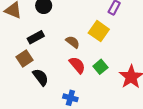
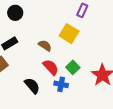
black semicircle: (41, 77) -> (32, 86), moved
blue cross: (70, 98) -> (61, 84), moved

